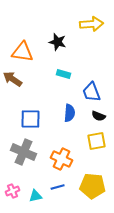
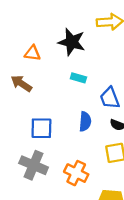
black star: (58, 42) -> (72, 42), size x1.4
orange triangle: (23, 52) -> (32, 53), size x0.7

